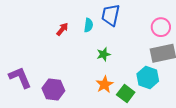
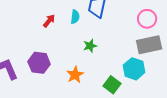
orange star: (105, 84) -> (75, 75), moved
purple hexagon: (53, 89) -> (39, 63), moved

